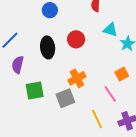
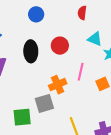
green square: (35, 90) -> (22, 117), moved
pink line: (110, 94) -> (81, 72), moved, turned 42

